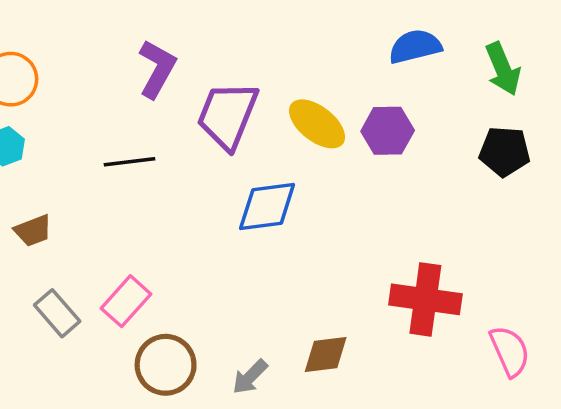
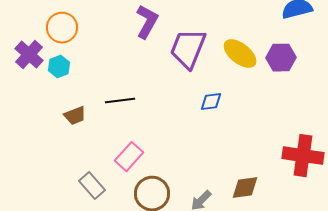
black line: (129, 162) -> (120, 101), moved
blue diamond: (267, 206) -> (211, 102), size x0.6
gray rectangle: (57, 313) -> (92, 186), moved

